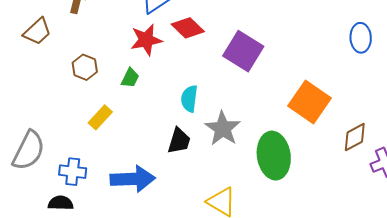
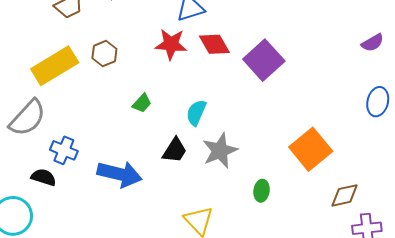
purple square: (243, 51) -> (264, 60), moved
green trapezoid: (130, 78) -> (142, 103), moved
yellow rectangle: (100, 117) -> (55, 66), moved, size x1.8
green ellipse: (274, 156) -> (262, 191), size x0.5

